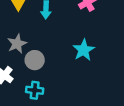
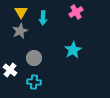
gray star: (17, 44) -> (20, 31), moved

